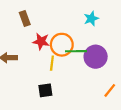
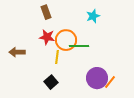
brown rectangle: (25, 19) -> (46, 12), moved
purple circle: (96, 57) -> (97, 78), moved
black square: (45, 90) -> (51, 82), turned -32

